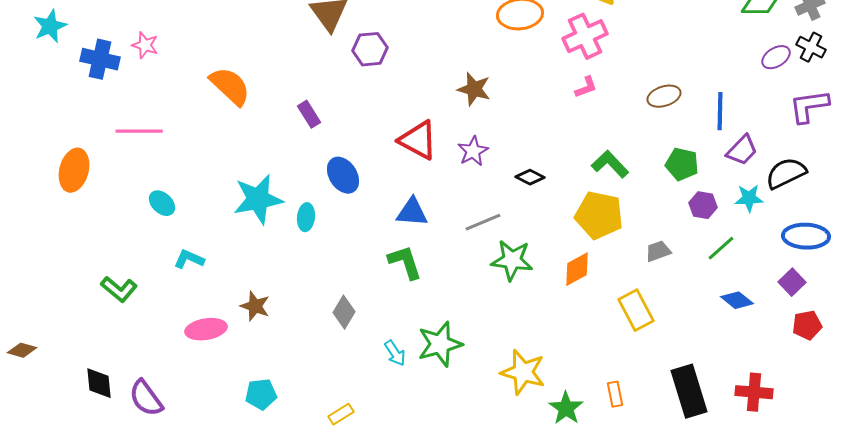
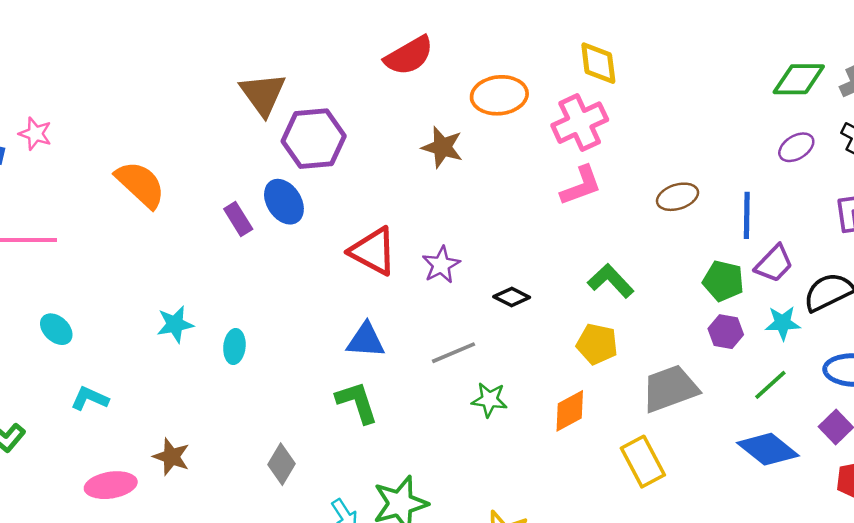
purple hexagon: (370, 49) -> (314, 139), size x1.4
purple ellipse: (776, 57) -> (796, 147), moved
pink L-shape: (586, 87) -> (581, 186), size x1.5
brown star: (474, 89) -> (442, 147), moved
green pentagon: (682, 164) -> (723, 281), moved
blue ellipse: (343, 175) -> (284, 202), moved
cyan star: (258, 199) -> (175, 324), size x0.6
yellow pentagon: (599, 215) -> (597, 344), size x0.7
green line: (721, 248) -> (770, 385), moved
gray trapezoid: (658, 251) -> (670, 389), size x1.8
green star: (512, 260) -> (489, 400), size x0.7
blue diamond: (737, 300) -> (768, 449), size x1.5

